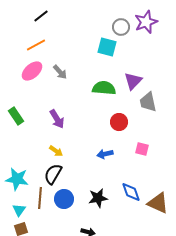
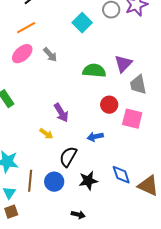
cyan square: (107, 47) -> (82, 23), moved, turned 30
purple arrow: (57, 119) -> (61, 113), moved
pink square: (142, 149) -> (132, 119), moved, size x1.5
black semicircle: (53, 174) -> (68, 157), moved

